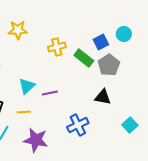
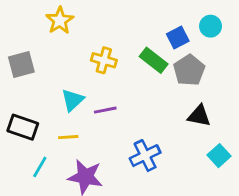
yellow star: (18, 30) -> (60, 20), turned -30
yellow cross: (57, 47) -> (104, 60), moved, turned 30
black triangle: (103, 97) -> (199, 116), moved

